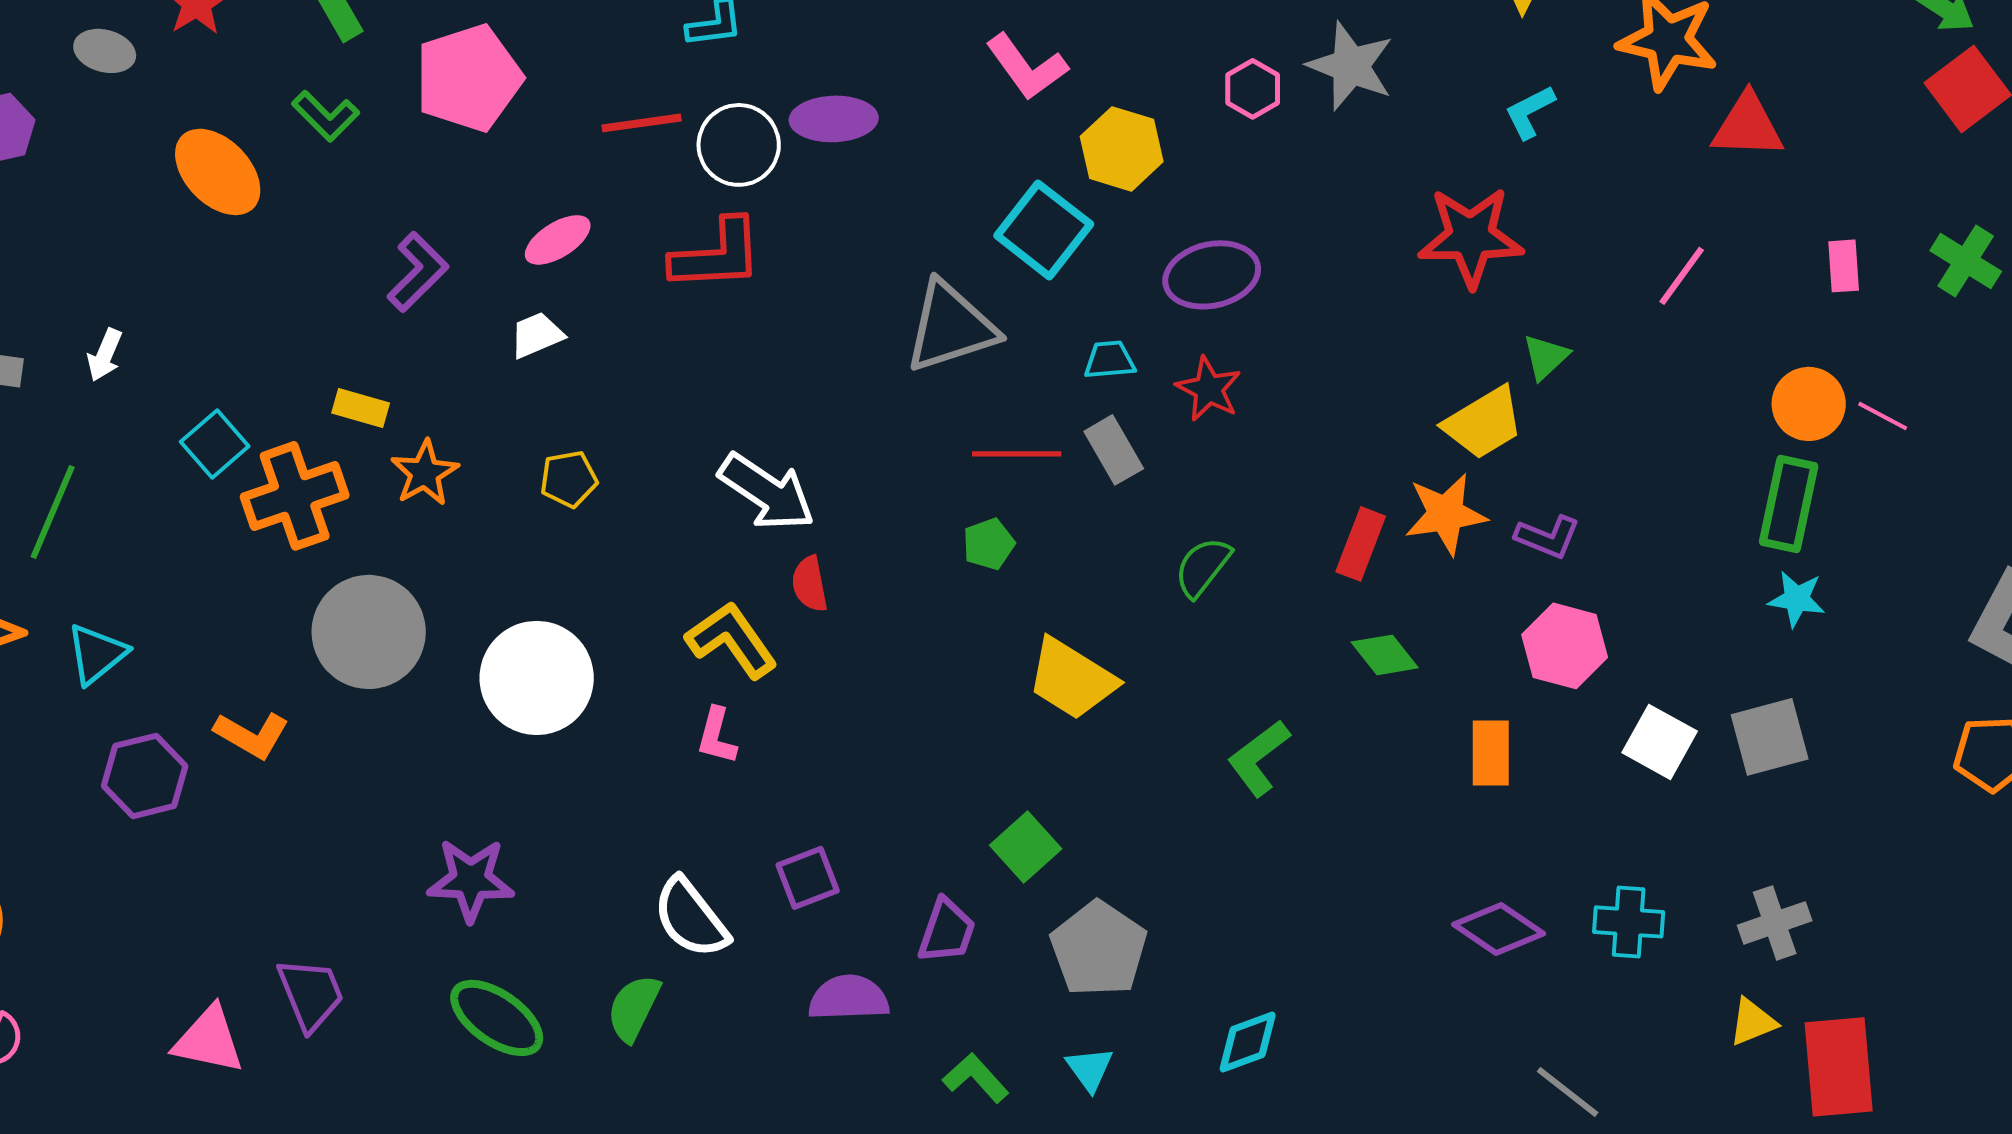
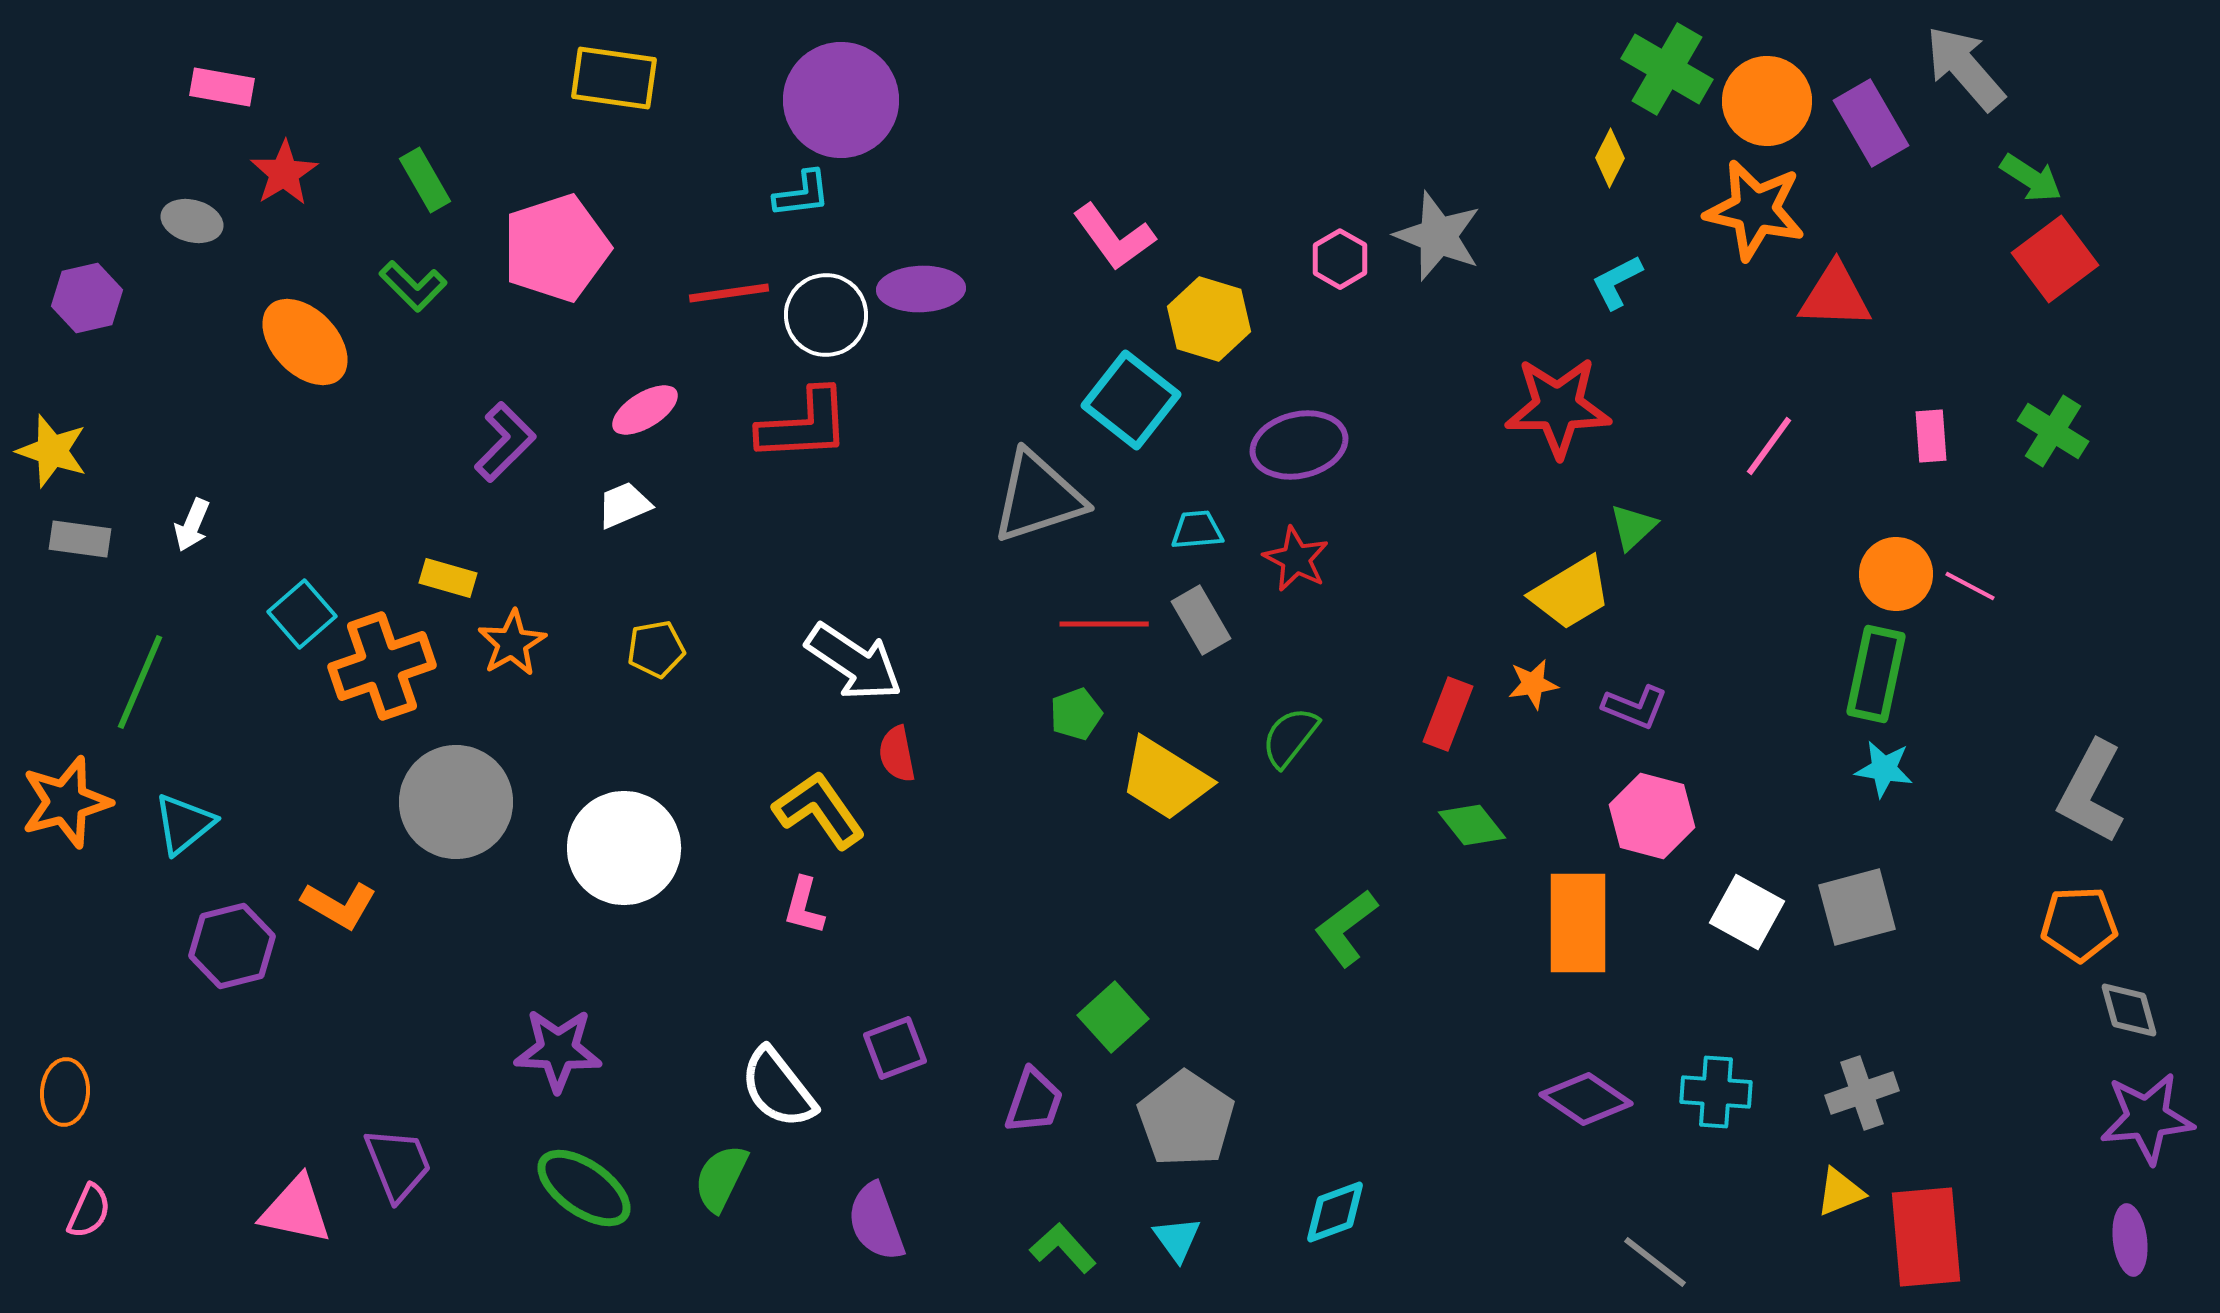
orange star: (1446, 514) -> (1533, 684), size x0.6
yellow trapezoid: (1072, 679) -> (1165, 779), moved
orange rectangle: (1491, 753) -> (1578, 923), size x1.5
purple semicircle: (849, 998) -> (876, 1222), moved, turned -108

